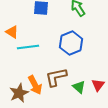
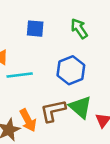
green triangle: (79, 87) -> (80, 107), moved, size x1.5

